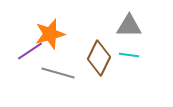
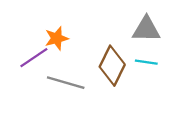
orange star: (50, 34) -> (57, 38), size x0.7

